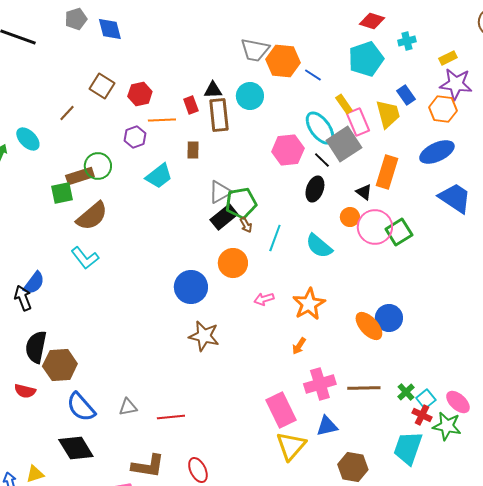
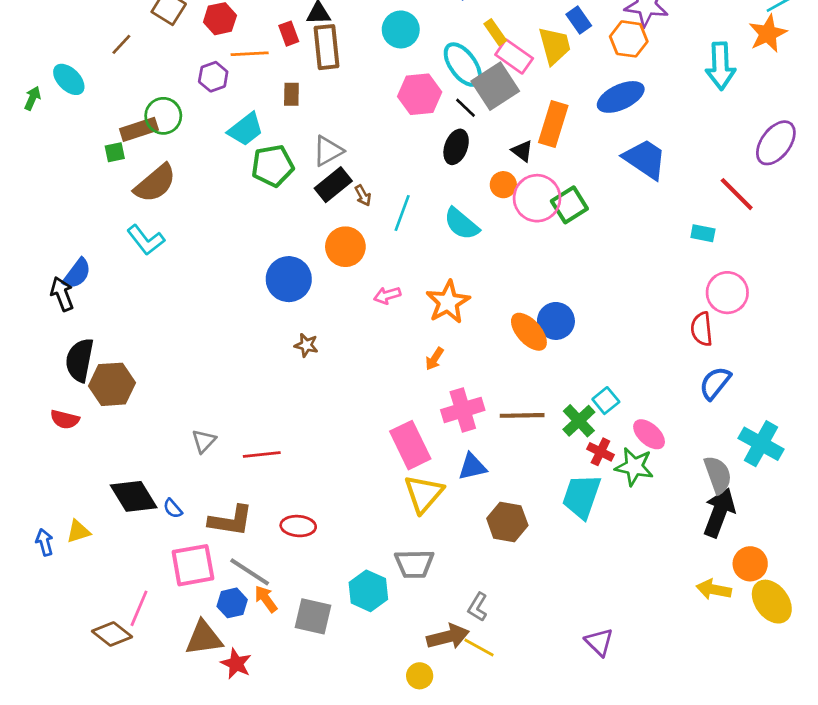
cyan circle: (250, 96) -> (401, 29), moved
pink rectangle: (358, 122) -> (514, 56), turned -32
green square: (62, 193) -> (115, 152), size x0.7
green pentagon: (241, 203) -> (273, 166), moved
brown star: (204, 336) -> (306, 345), size x0.6
green cross: (406, 392) -> (579, 421), size x1.4
cyan square: (426, 399) -> (606, 401), moved
blue semicircle: (81, 407) -> (173, 508), moved, size x0.5
gray triangle: (128, 407) -> (204, 441), turned -36
red ellipse: (198, 470) -> (298, 526), turned -60

